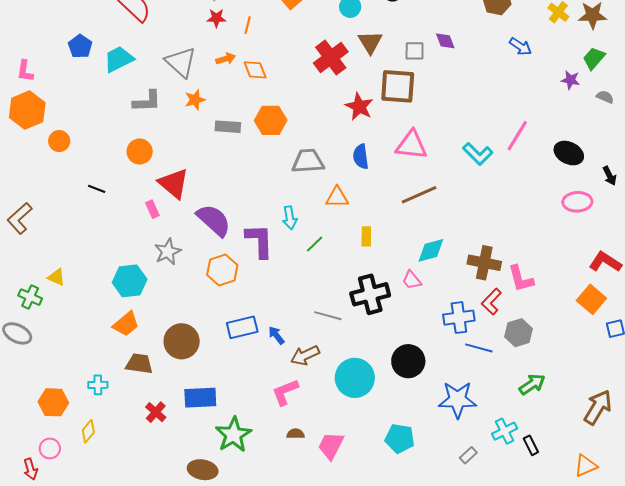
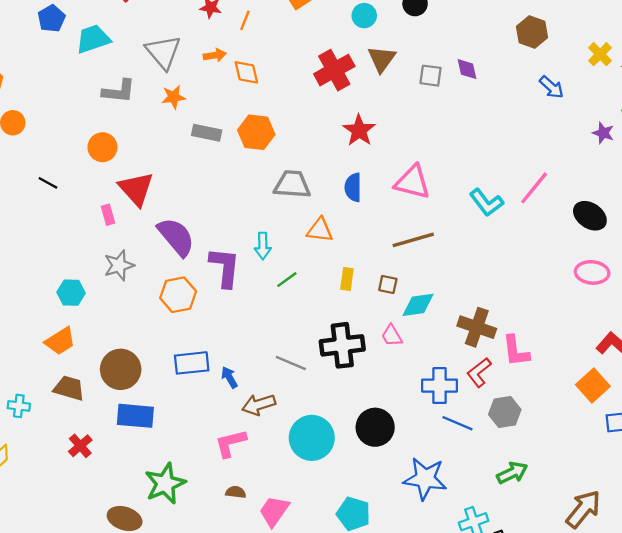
brown square: (398, 86) -> (388, 284), moved, size x0.5
cyan hexagon: (130, 281) -> (71, 293), size x0.7
blue rectangle: (200, 398) -> (135, 416), moved

